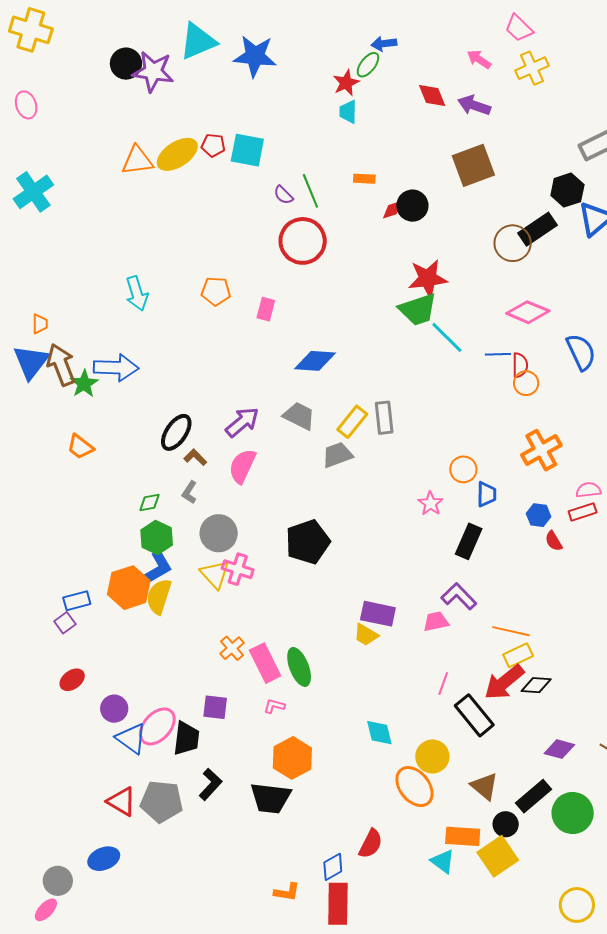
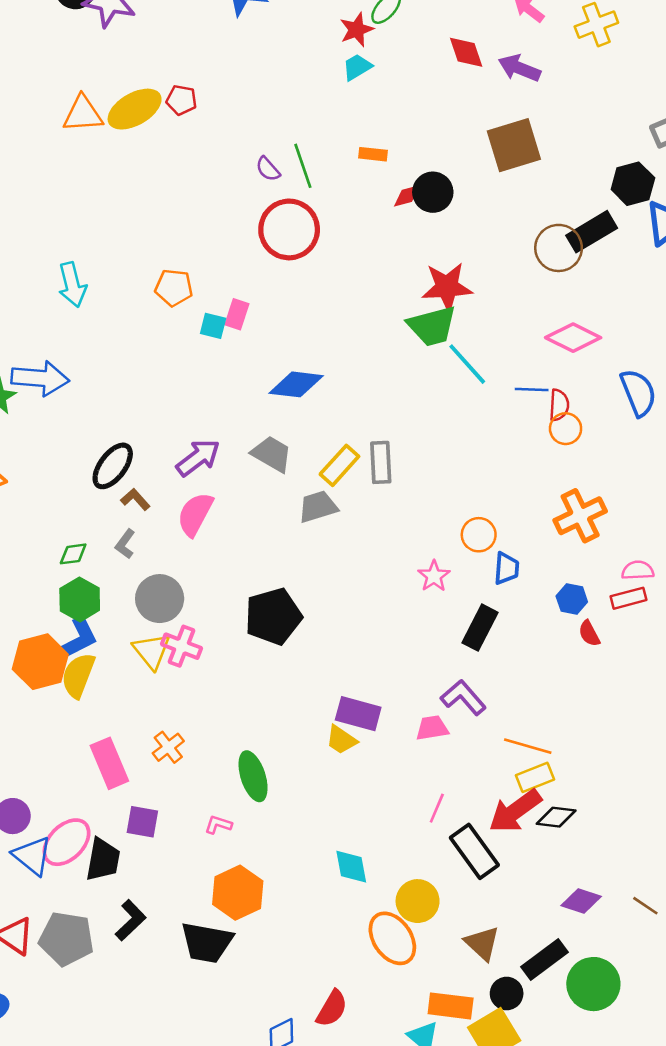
cyan trapezoid: (348, 112) -> (357, 67), turned 55
cyan square: (247, 150) -> (213, 326), moved, size x0.6
pink rectangle: (265, 663) -> (109, 763), moved

